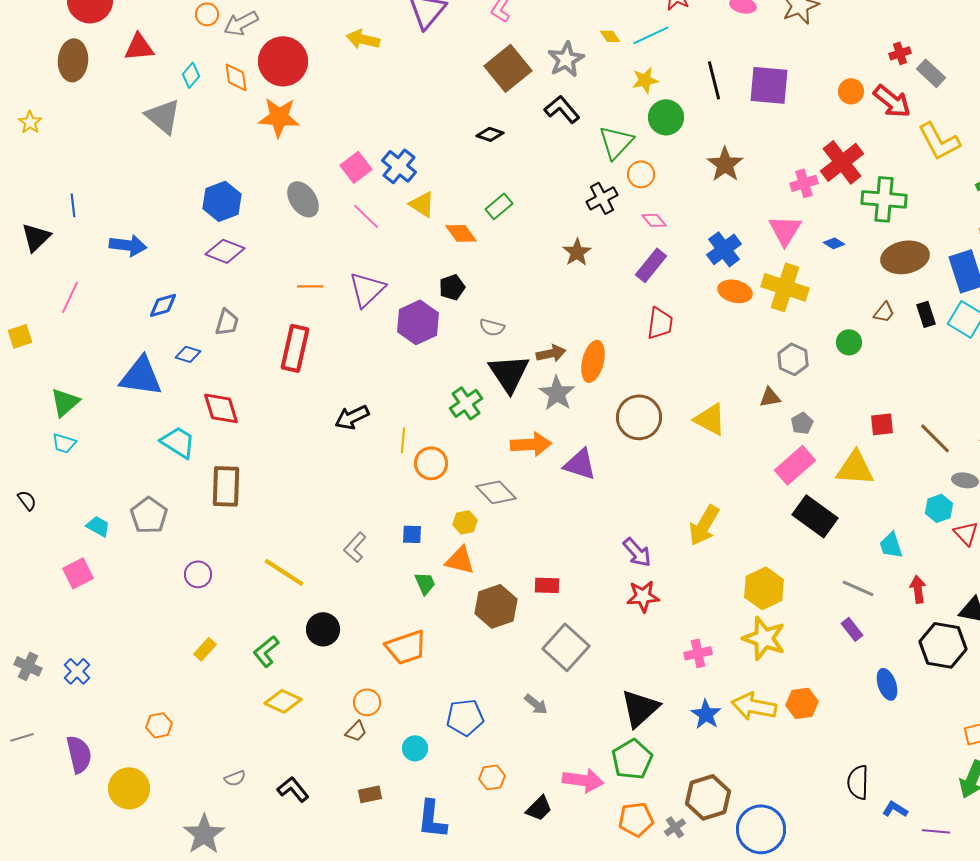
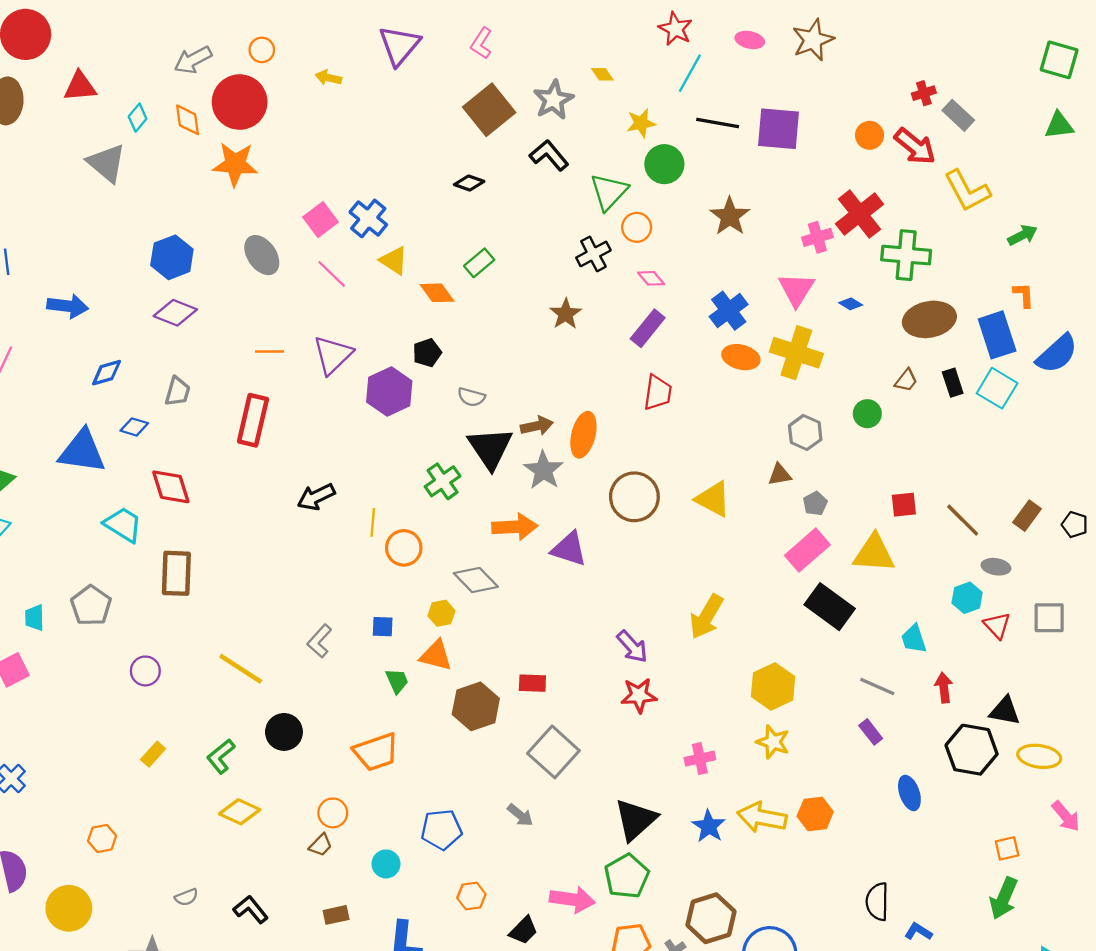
orange circle: (207, 14) -> (262, 50), moved
cyan line: (651, 35) -> (690, 73), moved, turned -36
yellow arrow: (363, 39) -> (328, 78), size x0.7
black line: (714, 80) -> (718, 123), turned -66
cyan trapezoid: (98, 526) -> (34, 618), turned -120
yellow star: (764, 638) -> (773, 742), size x0.7

